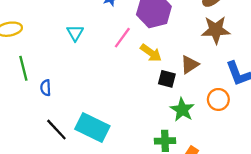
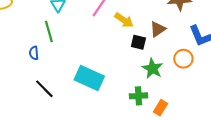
green line: (23, 68) -> (49, 32), moved
cyan rectangle: (92, 128) -> (89, 78), moved

